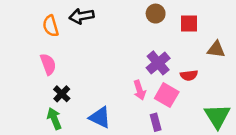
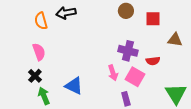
purple cross: (158, 63) -> (128, 51), turned -36
black cross: (62, 94) -> (35, 76), moved
blue triangle: (100, 117) -> (74, 86), moved

